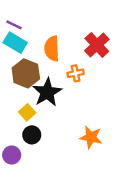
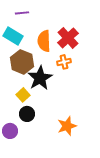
purple line: (14, 25) -> (22, 13), moved, turned -32
red cross: (97, 45) -> (68, 38), moved
orange star: (91, 137) -> (67, 126), moved, turned -30

